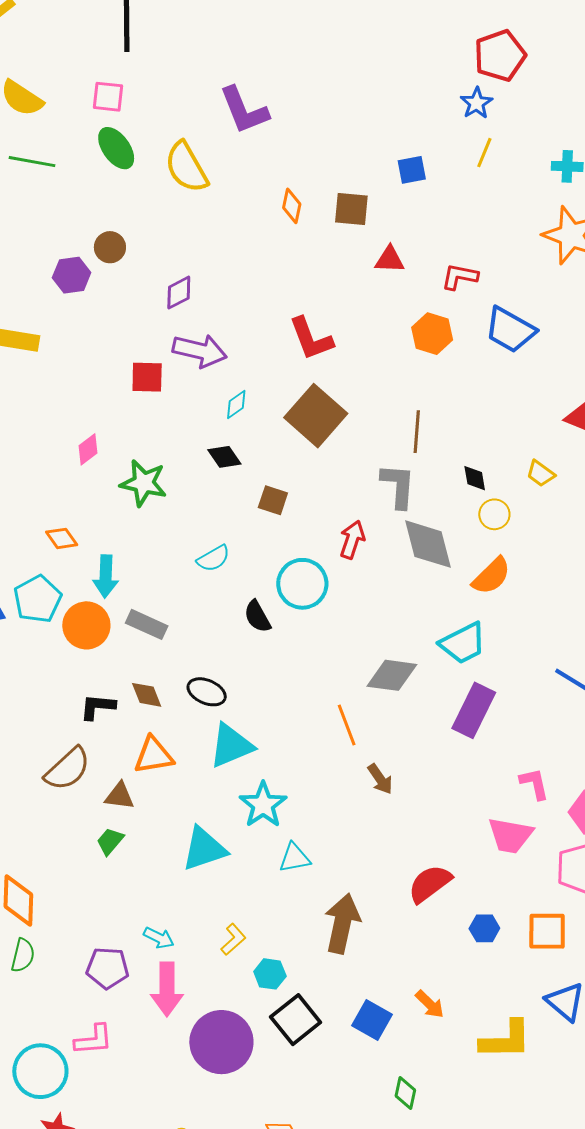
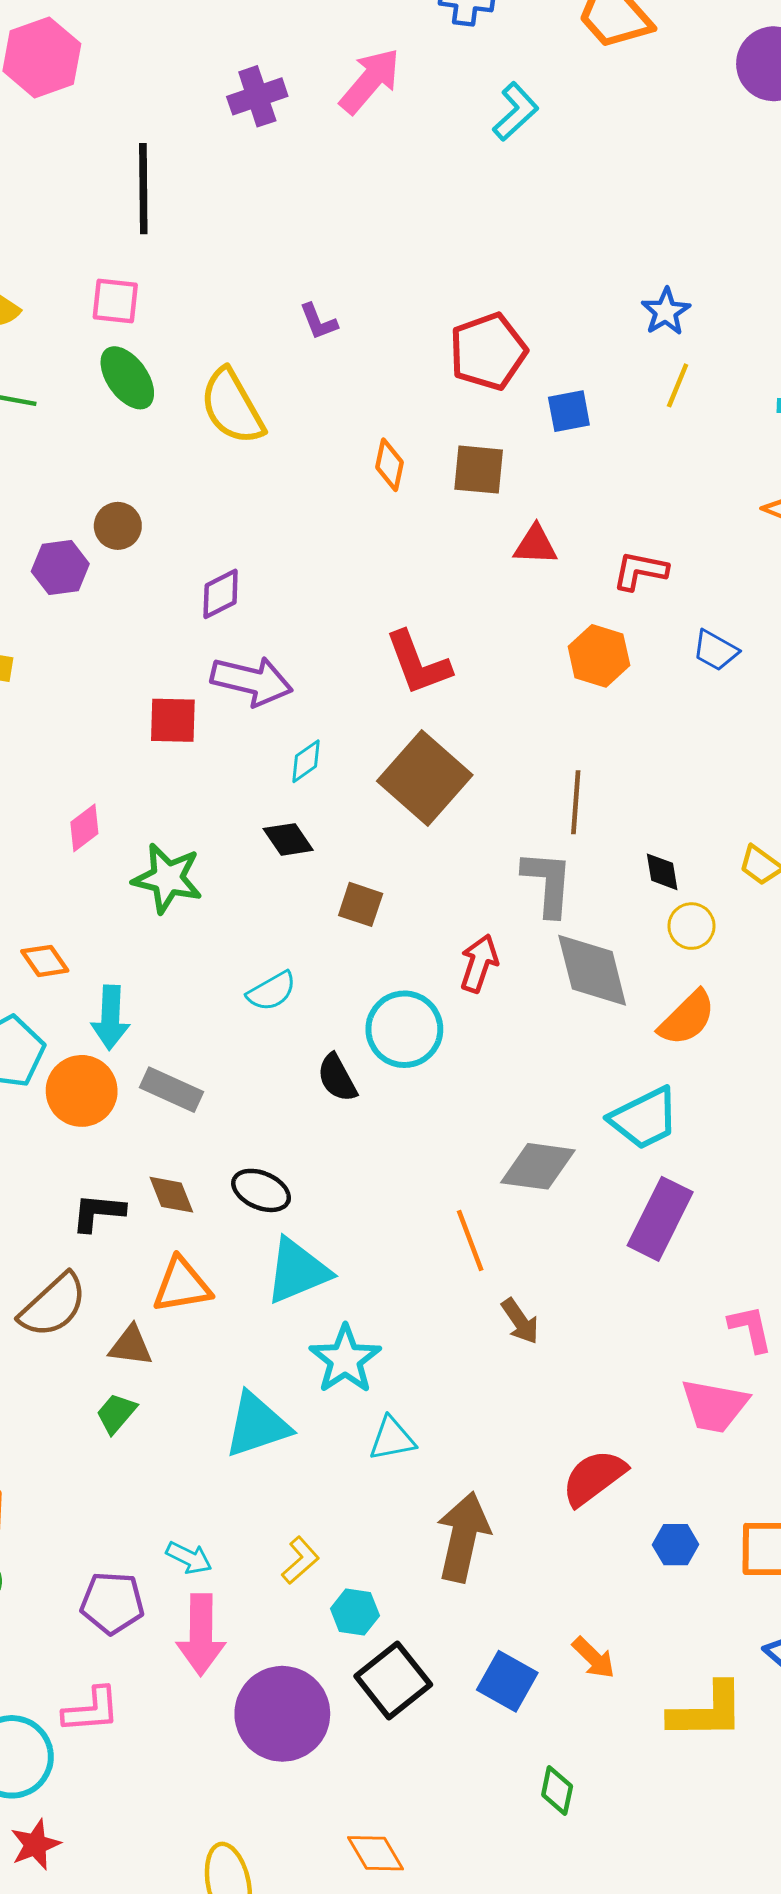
red pentagon: (500, 56) -> (488, 351), moved
purple L-shape: (244, 110) -> (318, 322), size x0.5
blue trapezoid: (510, 330) -> (716, 650), size x0.6

